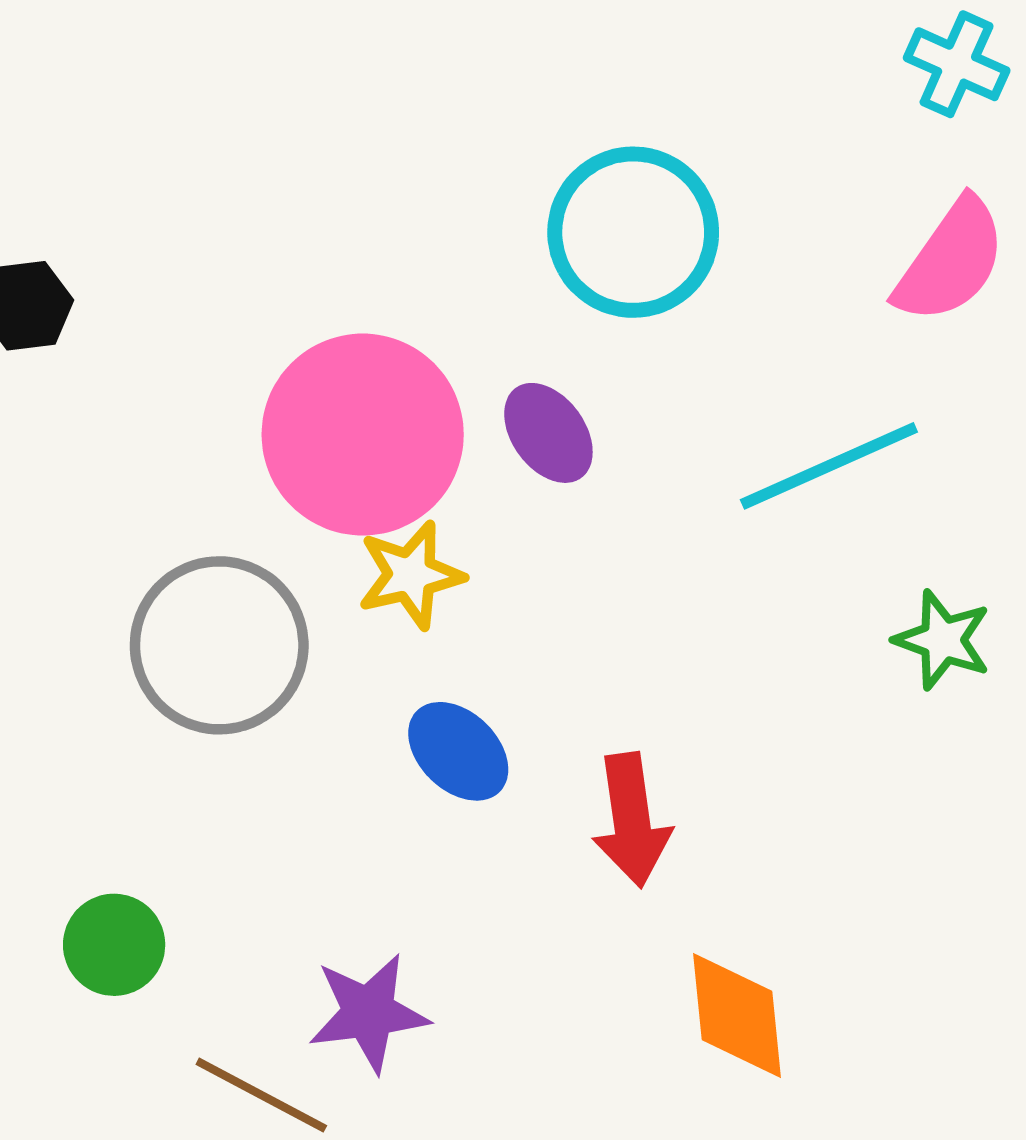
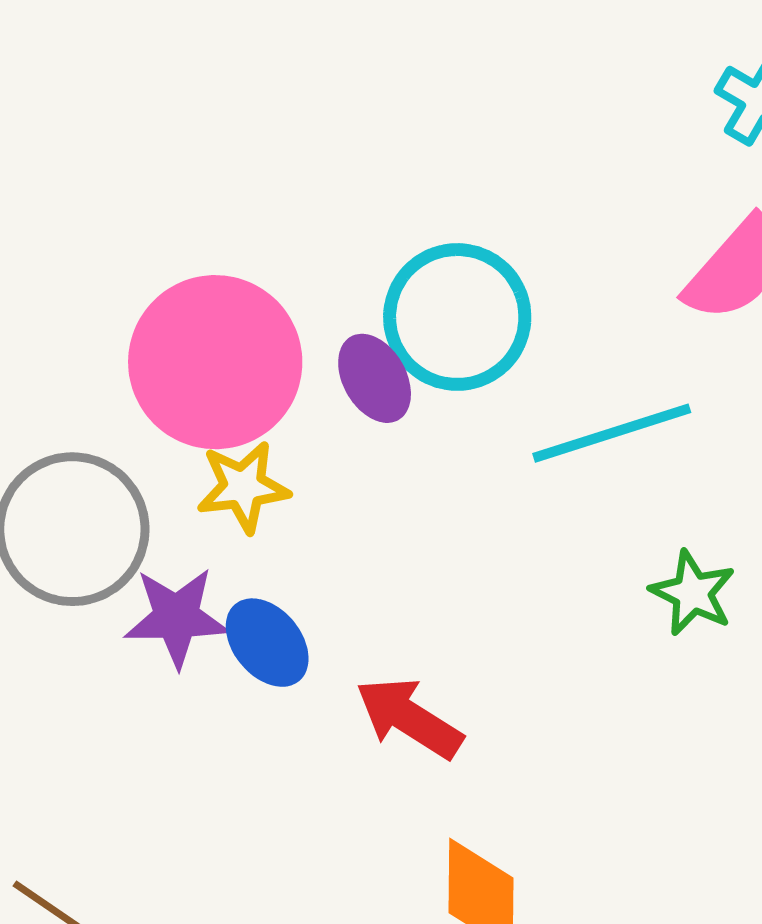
cyan circle: (633, 232) -> (457, 317), moved
red arrow: (631, 820) -> (409, 718), turned 124
purple star: (369, 1013) -> (176, 617), moved

